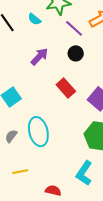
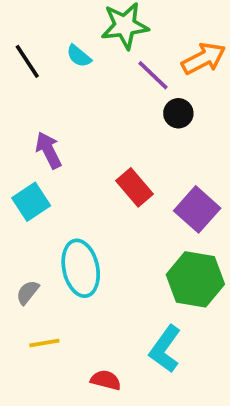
black circle: (76, 53) -> (178, 113), moved
purple arrow: (39, 57) -> (49, 150), moved, turned -72
gray semicircle: (11, 136) -> (28, 292), moved

